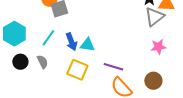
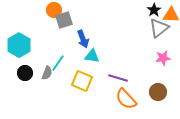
cyan line: (48, 38) -> (58, 63), moved
blue arrow: (71, 42) -> (83, 39), moved
gray semicircle: (42, 62) -> (47, 73), turned 48

